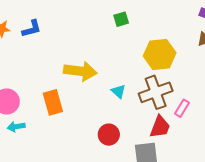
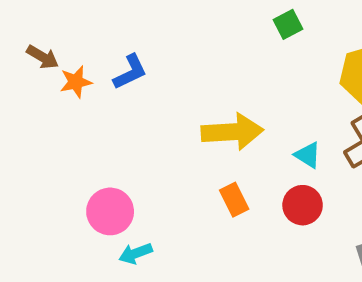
orange rectangle: (53, 102) -> (234, 200), moved, size x0.7
red circle: (109, 135) -> (303, 205), moved

